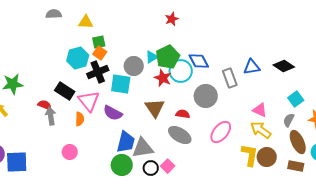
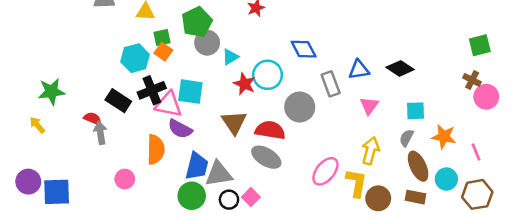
green pentagon: (168, 57) -> (197, 22), moved
blue diamond: (199, 61) -> (304, 49), moved
gray circle: (134, 66) -> (207, 43), moved
black cross: (98, 72) -> (152, 90), moved
cyan square: (296, 99) -> (416, 111), turned 35
pink triangle: (89, 101) -> (169, 104), moved, turned -40
pink triangle: (260, 110) -> (369, 106), moved, turned 42
red semicircle: (183, 114) -> (270, 130), size x1.6
orange semicircle: (80, 119) -> (156, 149), moved, size x1.6
yellow arrow: (261, 130) -> (370, 151), turned 70
pink ellipse: (221, 132) -> (325, 171), moved
brown circle: (267, 157) -> (378, 198), moved

